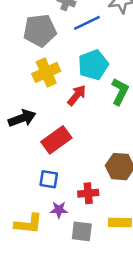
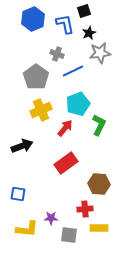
gray pentagon: (40, 30) -> (36, 77), turned -30
red rectangle: (56, 140) -> (66, 163), moved
blue square: (49, 179) -> (18, 194), moved
red cross: (88, 193) -> (85, 209), moved

